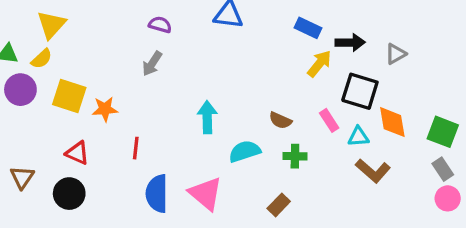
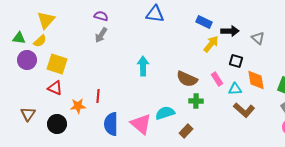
purple semicircle: (160, 25) -> (101, 16), moved
gray triangle: (396, 54) -> (258, 38), turned -48
gray arrow: (152, 64) -> (101, 35), moved
black square: (360, 91) -> (236, 61), size x0.6
orange star: (105, 109) -> (78, 106), moved
cyan arrow: (207, 117) -> (143, 66), moved
brown semicircle: (280, 120) -> (187, 79), size x1.5
cyan semicircle: (245, 151) -> (165, 113), moved
red triangle: (77, 153) -> (55, 88), moved

